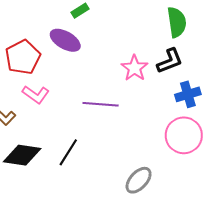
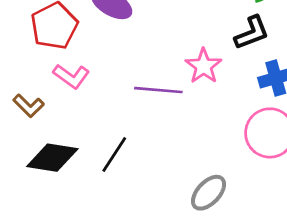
pink star: (135, 68) -> (204, 66), moved

